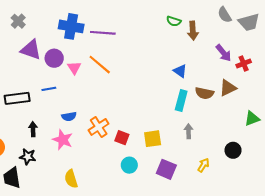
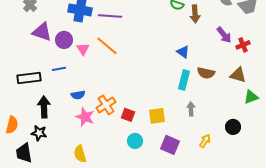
brown triangle: (228, 88) -> (238, 75), moved, turned 42
black arrow: (33, 129) -> (44, 107), size x1.5
pink star: (63, 140) -> (85, 117), moved

